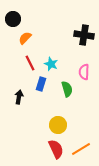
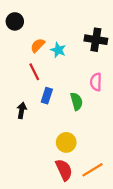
orange semicircle: (25, 38) -> (38, 45), moved
cyan star: (51, 64) -> (58, 50), moved

